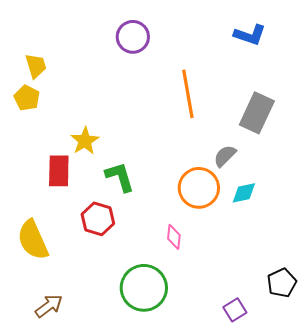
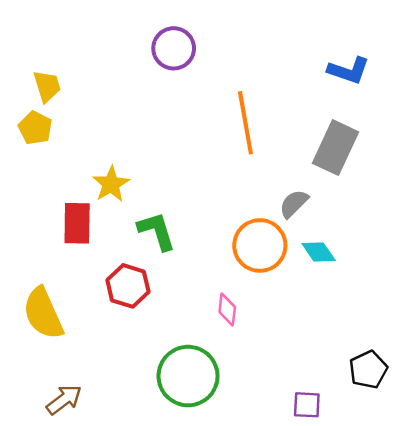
blue L-shape: (250, 35) -> (349, 71), moved
cyan diamond: (244, 193) -> (319, 252), turned 68
purple square: (235, 310) -> (307, 405), turned 35

